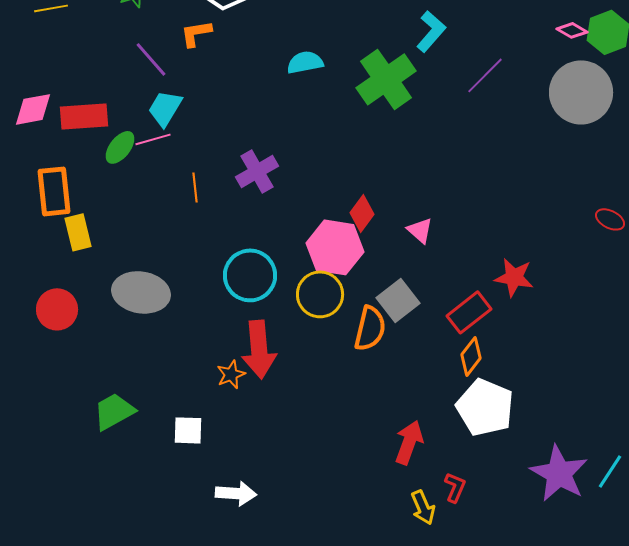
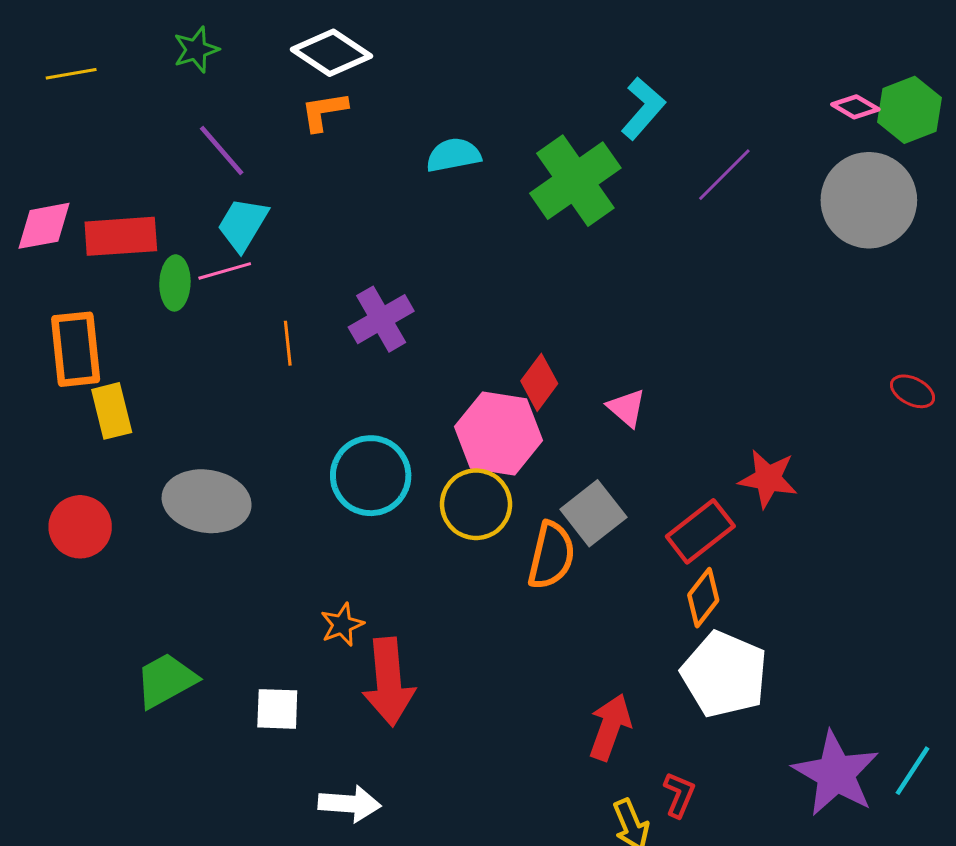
orange L-shape: (196, 33) -> (324, 111), moved
green ellipse: (120, 147) -> (175, 283), turned -36
red arrow: (259, 349) -> (389, 682), moved

